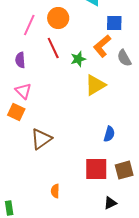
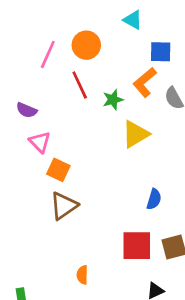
purple semicircle: (20, 60) -> (27, 110), moved, turned -63
orange square: (16, 112) -> (58, 170), moved

